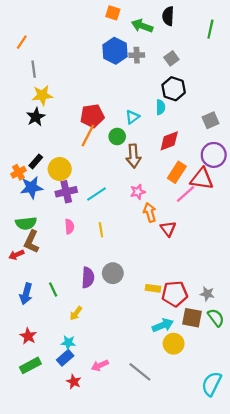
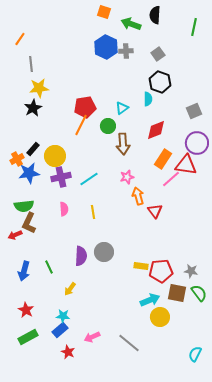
cyan semicircle: (212, 384) -> (195, 354), size x0.7

